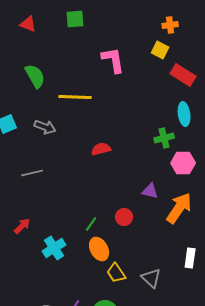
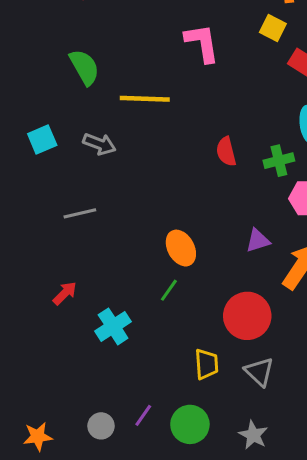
red semicircle: (101, 149) -> (226, 152), moved, turned -90
purple triangle: (150, 191) -> (258, 240), turned -30
red circle: (124, 217) -> (247, 316), moved, size x1.8
orange ellipse: (99, 249) -> (181, 248), moved
yellow trapezoid: (116, 273) -> (207, 364), turned -150

